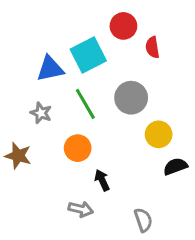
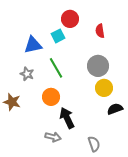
red circle: (123, 26) -> (70, 19), moved
cyan square: (88, 55) -> (58, 36), size x0.6
gray circle: (131, 98) -> (98, 66), moved
black arrow: (102, 180) -> (67, 118), size x1.5

